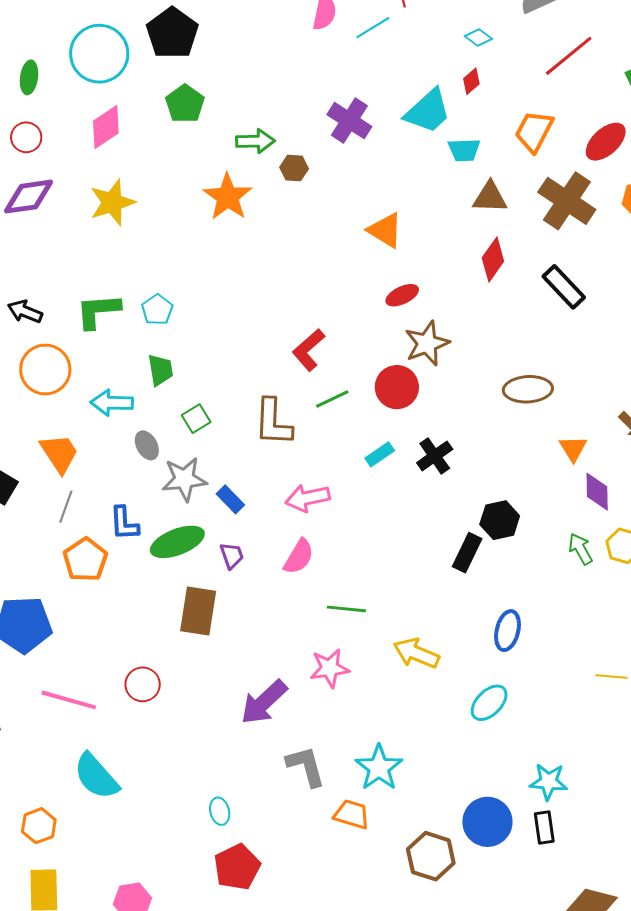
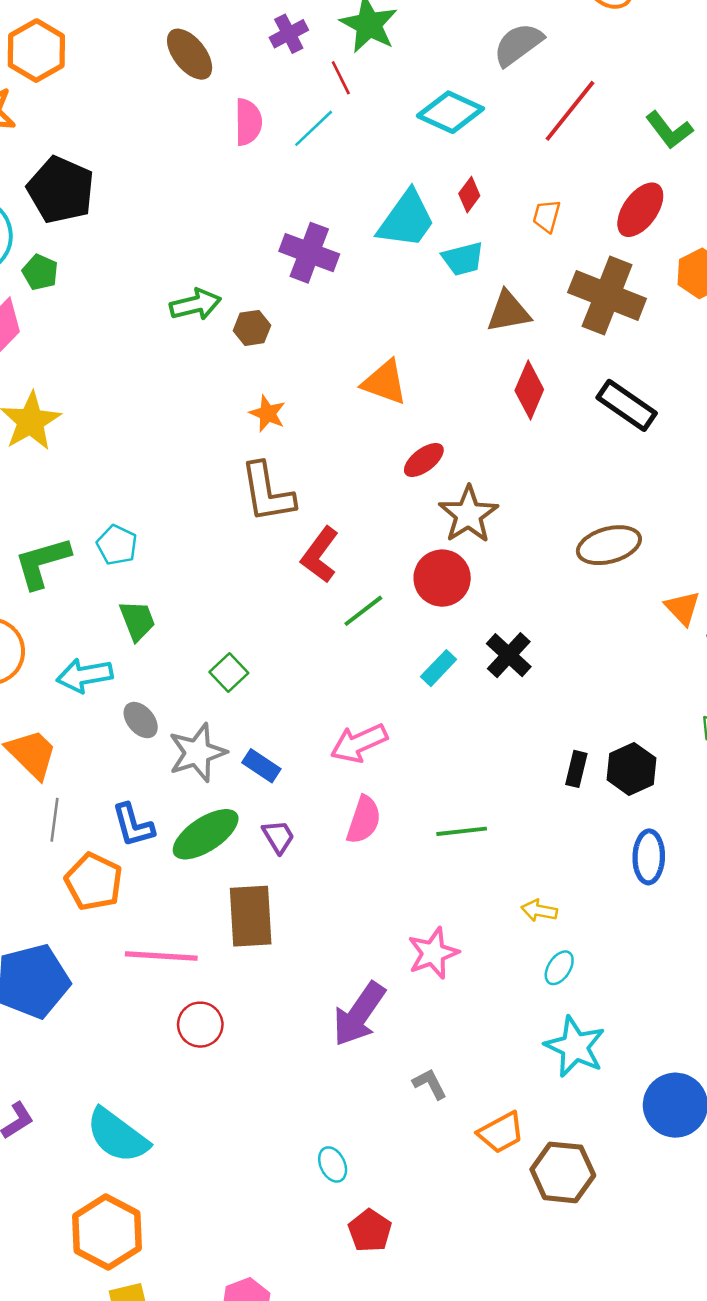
cyan diamond: (478, 38) -> (450, 112), size x1.8
red diamond: (471, 81) -> (469, 195), moved
green pentagon: (185, 104) -> (40, 272), moved, size x0.7
orange trapezoid: (534, 131) -> (547, 216), size x0.6
orange star: (228, 197) -> (267, 414), moved, size x0.6
green square: (196, 419) -> (229, 673), moved
brown L-shape: (273, 422) -> (267, 492), moved
black hexagon: (500, 520) -> (632, 769), moved
black rectangle: (467, 553) -> (576, 769), size x0.7
green line: (346, 609) -> (462, 831), moved
yellow arrow: (416, 653) -> (539, 911), size x0.6
pink line: (69, 700) -> (161, 956), moved
cyan ellipse: (489, 703) -> (559, 968), moved, size x0.7
gray L-shape: (306, 766) -> (430, 1084), size x0.6
cyan star: (379, 768) -> (575, 1047), moved
cyan semicircle: (96, 776) -> (117, 1136), moved
orange trapezoid: (352, 814) -> (501, 1133), turned 147
orange hexagon: (39, 826) -> (107, 1232), size x1.6
brown hexagon: (431, 856) -> (563, 1172), moved
red pentagon: (237, 867) -> (370, 1231), size x0.7

